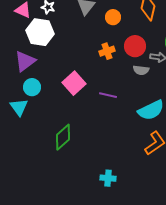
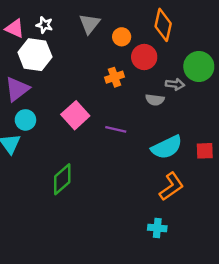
red circle: (135, 46) -> (144, 57), moved
cyan cross: (108, 178) -> (157, 228), moved

